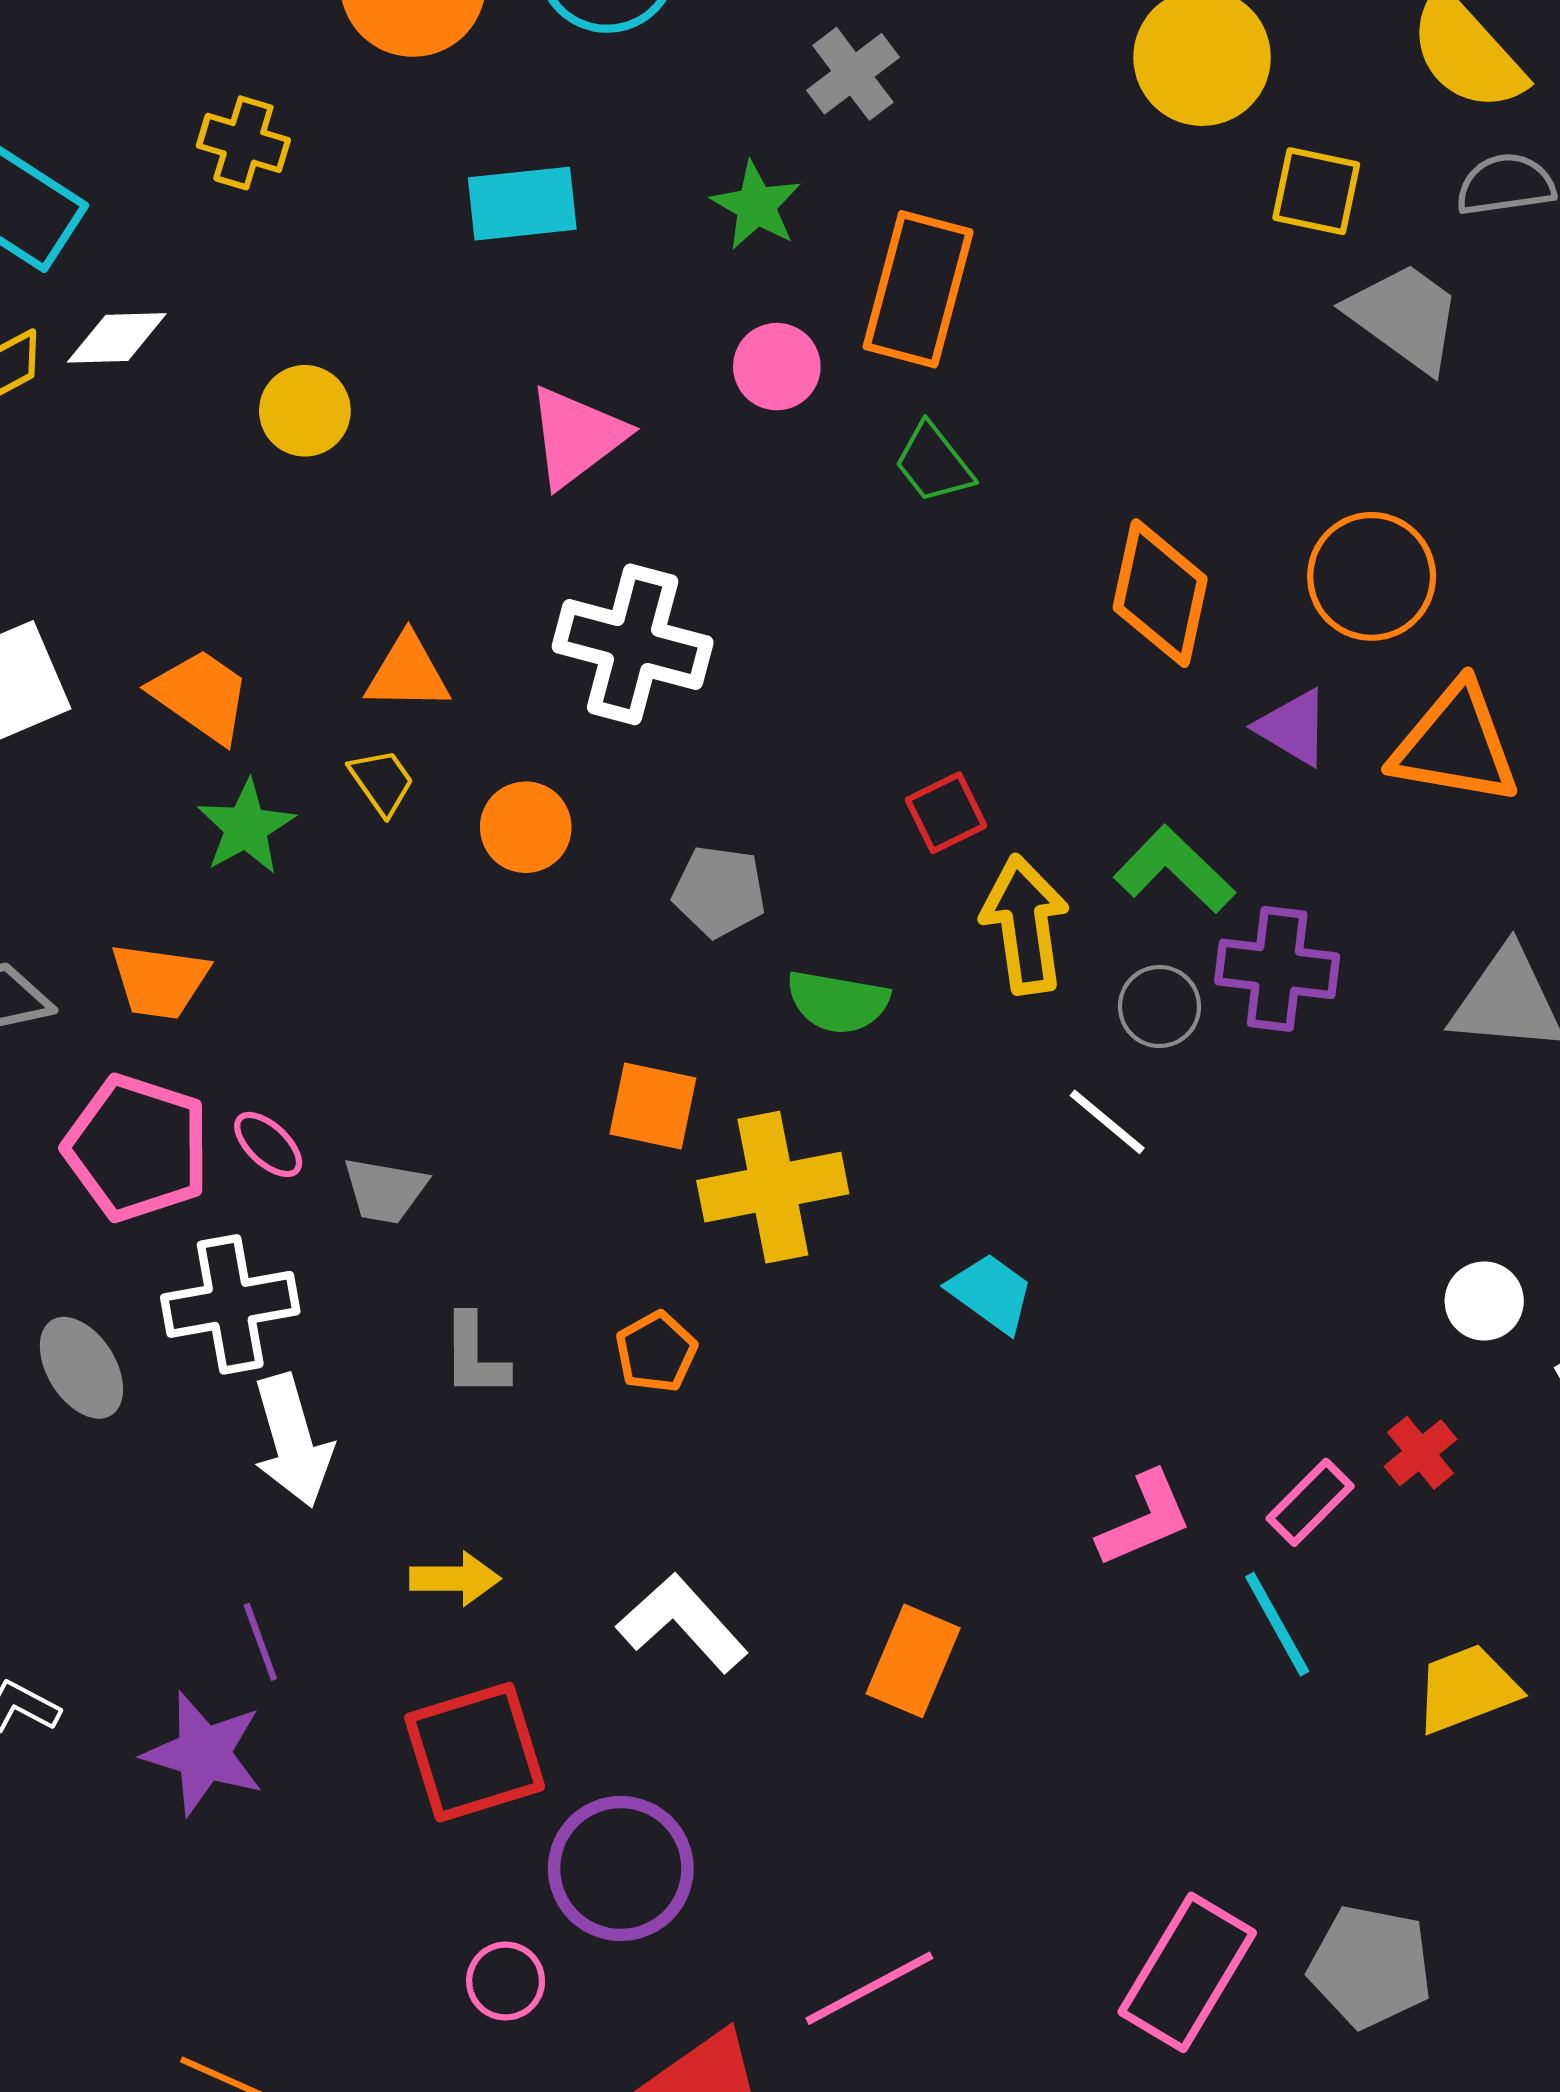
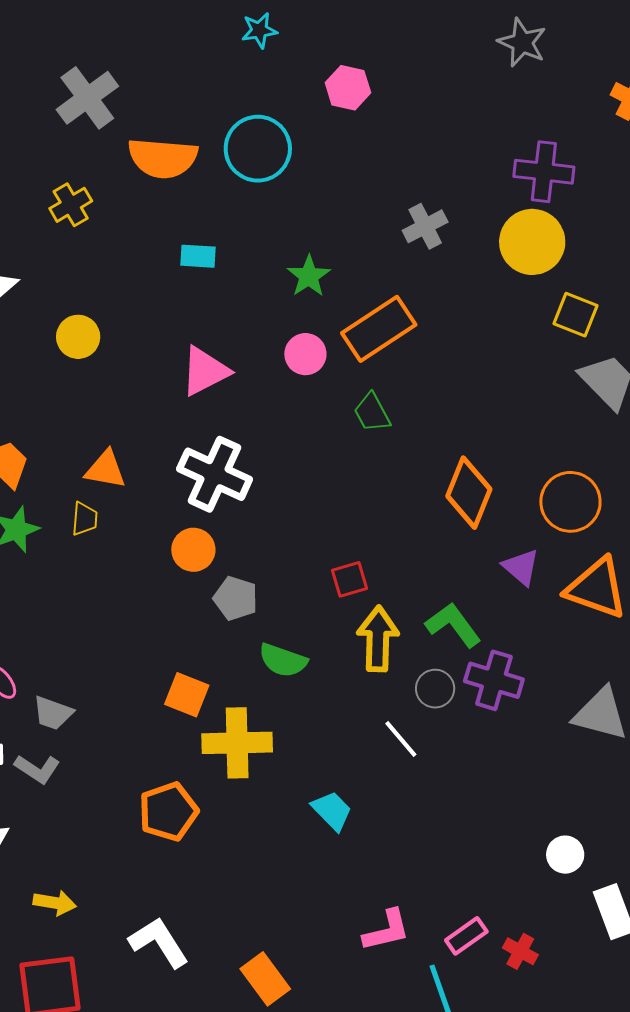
gray cross: (853, 74) -> (425, 226), moved
yellow cross: (243, 143) -> (71, 205), turned 33
cyan rectangle: (522, 204) -> (198, 256), size x0.7
orange rectangle: (918, 289) -> (379, 329), turned 32
yellow trapezoid: (382, 782) -> (85, 519), turned 30
orange circle: (526, 827) -> (193, 550), moved
orange pentagon: (656, 1352) -> (168, 812), size x1.5
gray L-shape: (475, 1356) -> (37, 769), moved, turned -66
red cross: (1421, 1453) -> (520, 951), moved, turned -32
orange rectangle: (913, 1661) -> (265, 979), turned -69

